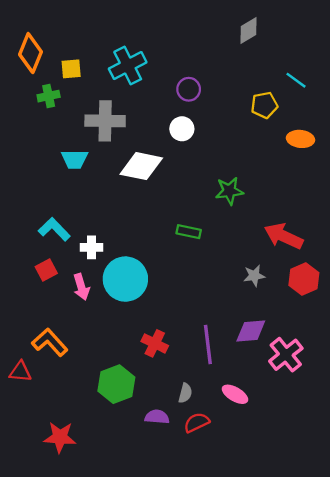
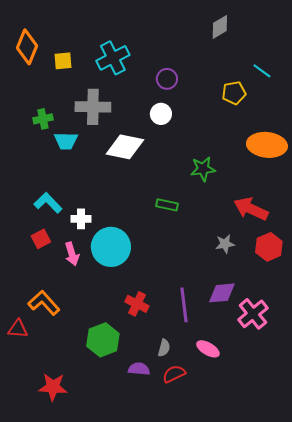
green cross: (49, 96) -> (43, 119), moved
orange ellipse: (300, 139) -> (267, 145), moved, size x1.6

